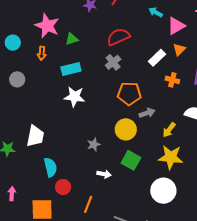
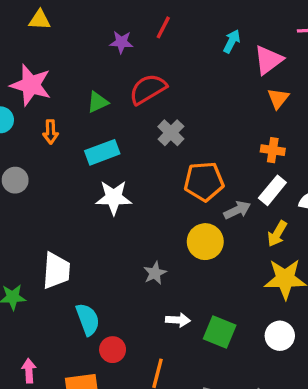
cyan arrow: (156, 12) -> (232, 41), turned 96
pink star: (47, 26) -> (31, 85), moved
red semicircle: (118, 37) -> (148, 89), moved
white rectangle: (157, 58) -> (272, 190), moved
green square: (131, 160) -> (220, 332), moved
white circle: (163, 191) -> (280, 336), size x0.7

